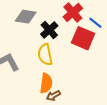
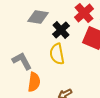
orange semicircle: (46, 83) -> (34, 82), moved

